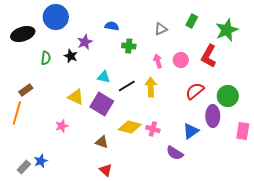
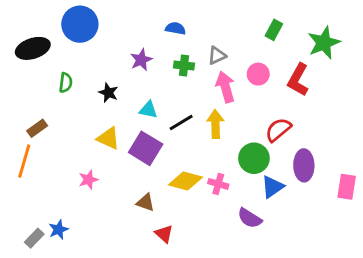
blue semicircle: (112, 26) -> (175, 28), moved
gray triangle: (161, 29) -> (217, 56), moved
purple star: (85, 42) -> (141, 60), moved
black star: (71, 56) -> (108, 93), moved
pink circle: (181, 60) -> (258, 74), moved
pink arrow: (158, 61) -> (225, 87), size x1.5
green circle: (228, 96) -> (254, 158), moved
red triangle: (106, 170) -> (164, 234), moved

